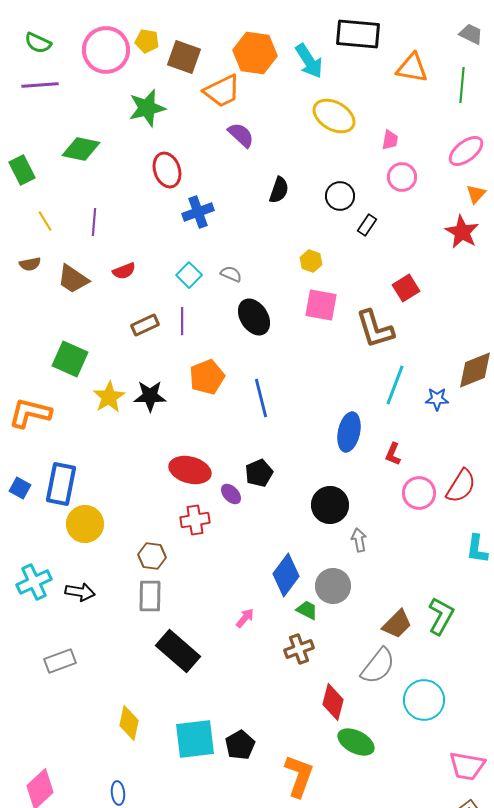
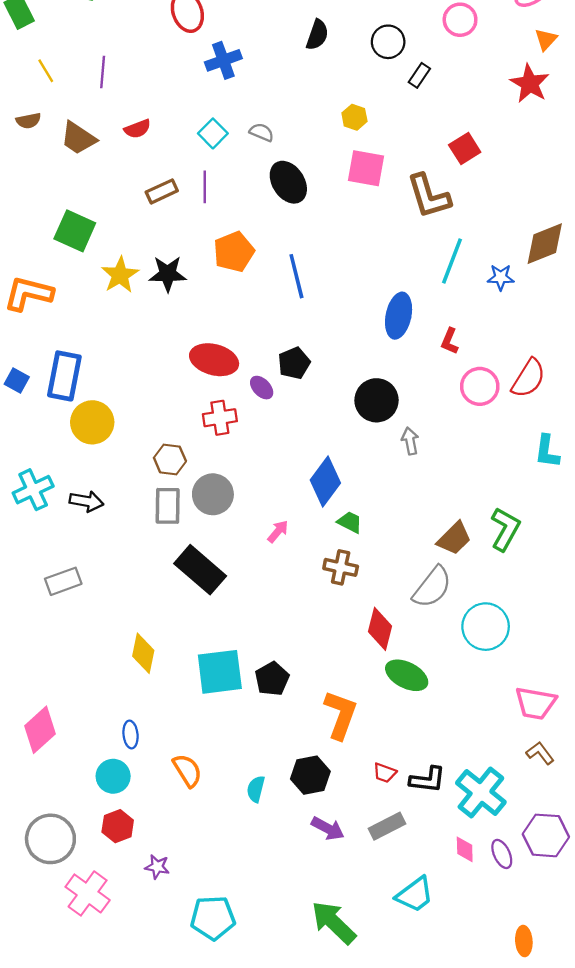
gray circle: (333, 586) -> (213, 494), moved
brown cross: (299, 649) -> (341, 567), turned 32

